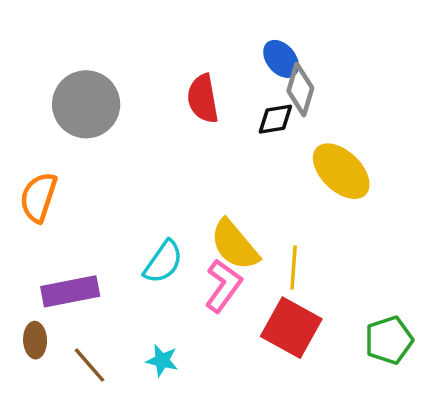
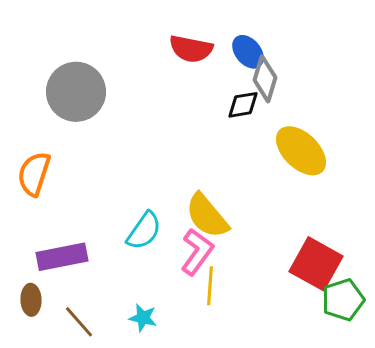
red semicircle: (203, 99) -> (191, 49), moved, turned -69
yellow line: (294, 268) -> (210, 286), moved
red square: (291, 328) -> (316, 264), moved

